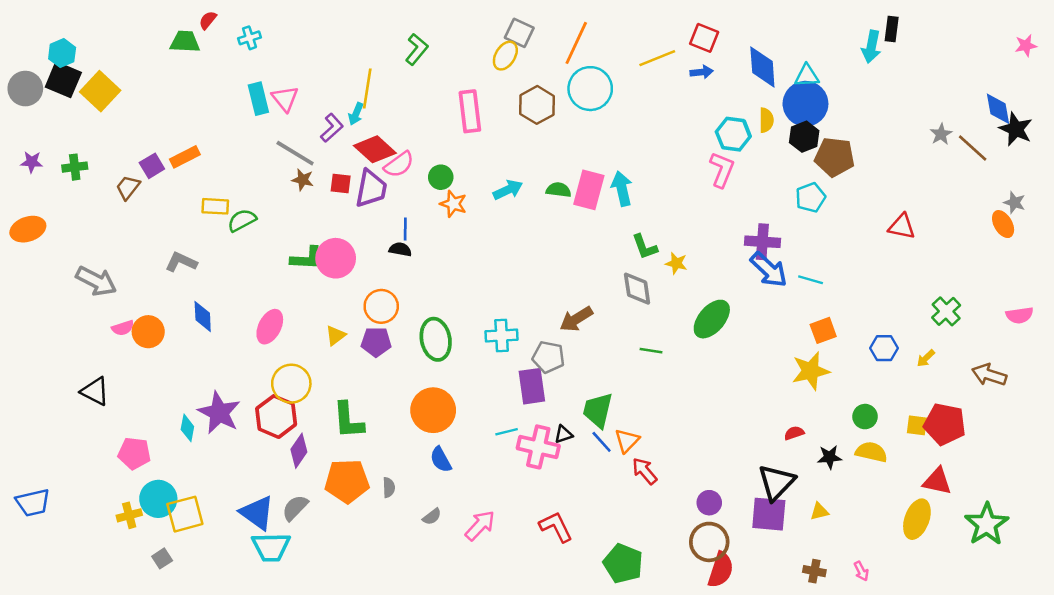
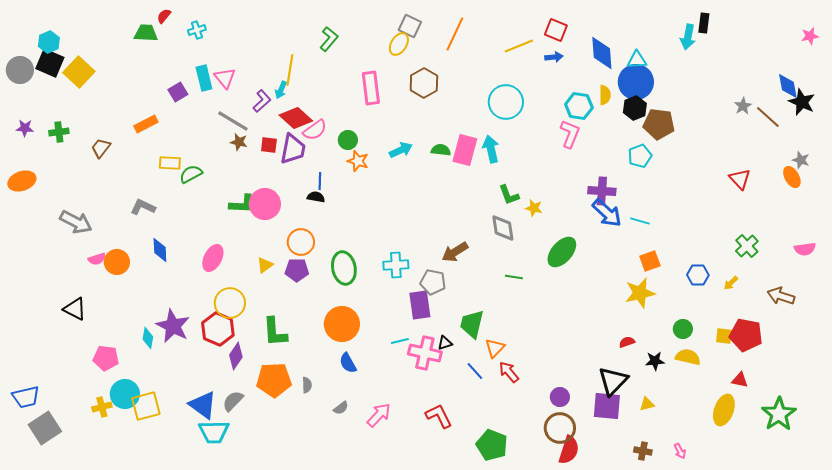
cyan circle: (590, 89) -> (506, 102), moved
purple square: (152, 166) -> (178, 92), moved
red triangle: (902, 227) -> (740, 179), moved, turned 35
blue line: (602, 442) -> (475, 371), moved
red triangle: (937, 481) -> (740, 380), size x0.7
gray square: (162, 558) -> (45, 428), moved, size x2.0

